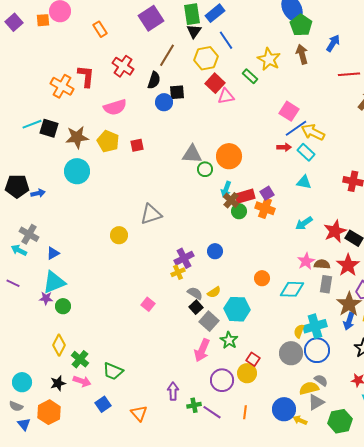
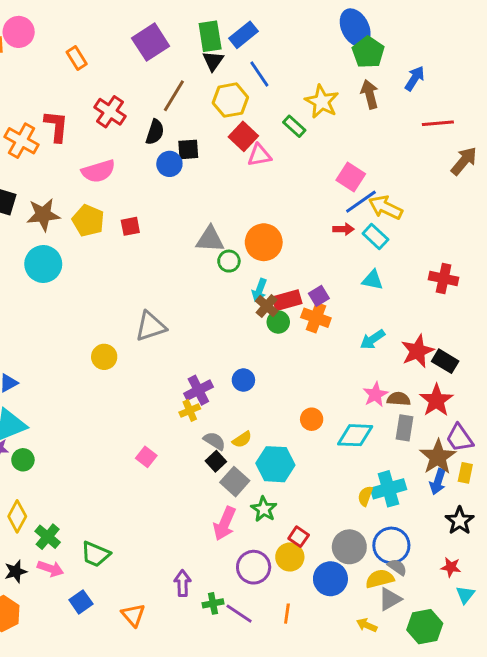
blue circle: (317, 350) -> (391, 545), moved
gray circle: (291, 353) -> (349, 547), moved
blue circle: (284, 409) -> (330, 579), moved

